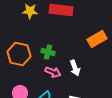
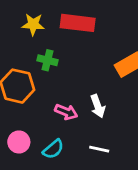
green cross: (48, 52) -> (48, 60), moved

